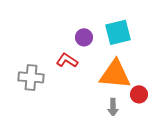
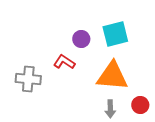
red circle: (139, 94) -> (140, 105), moved

